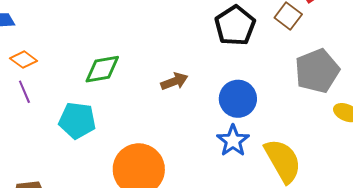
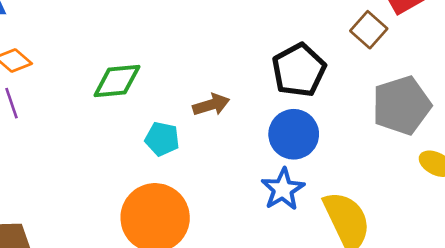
black pentagon: (235, 26) -> (299, 70), moved
cyan pentagon: (77, 120) -> (162, 139), moved, size x0.7

